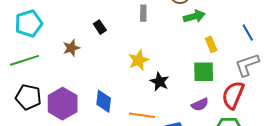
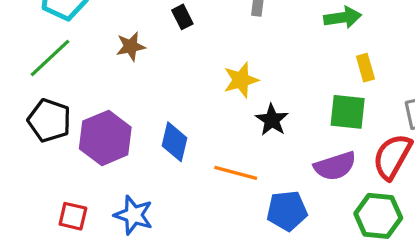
green line: (25, 60) -> (50, 58), turned -32
purple semicircle: (200, 104) -> (335, 166), size x1.4

